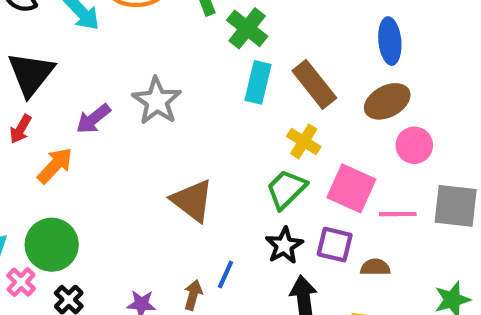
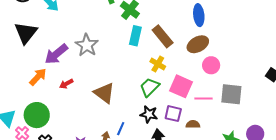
purple arrow: (93, 119) -> (56, 54), size x1.4
red arrow: (21, 129) -> (66, 84), moved, turned 32
black star: (284, 245) -> (149, 114), turned -30

